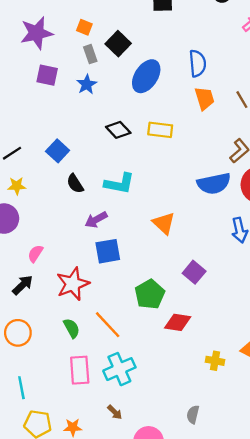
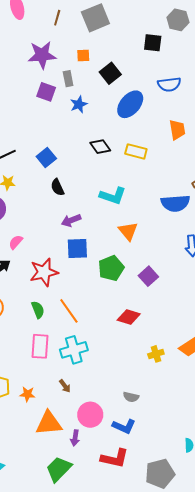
orange square: (84, 27) -> (83, 56), turned -32
gray rectangle: (90, 54) -> (68, 79), moved
blue semicircle: (198, 63) -> (169, 84), moved, turned 80
cyan L-shape: (119, 184) -> (113, 196), moved
green pentagon: (150, 294) -> (111, 268), moved
yellow cross: (215, 361) -> (156, 354), turned -35
gray semicircle: (193, 415) -> (131, 397), turned -98

